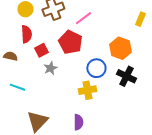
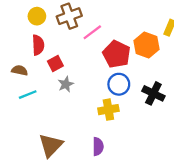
pink line: (83, 18) -> (92, 32), moved
red pentagon: (70, 42) -> (117, 54), moved
orange hexagon: (120, 48) -> (147, 45), moved
cyan line: (17, 87) -> (28, 95), moved, turned -42

